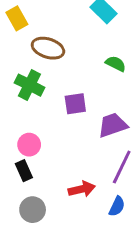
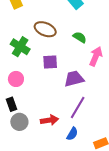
brown ellipse: (48, 48) -> (45, 29), moved
pink circle: (29, 145) -> (16, 79), moved
gray circle: (33, 210) -> (19, 122), moved

